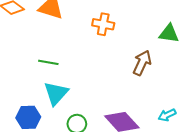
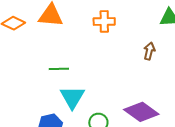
brown arrow: (142, 63) -> (149, 51), size x0.7

